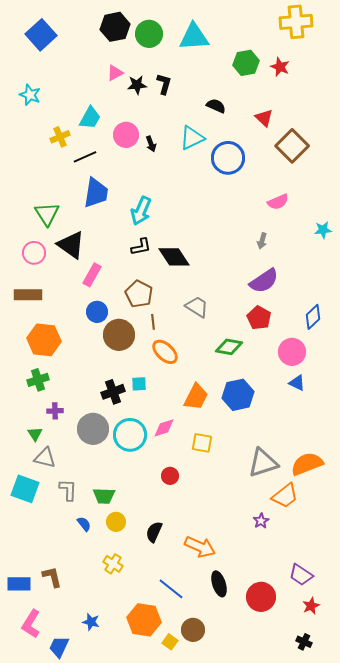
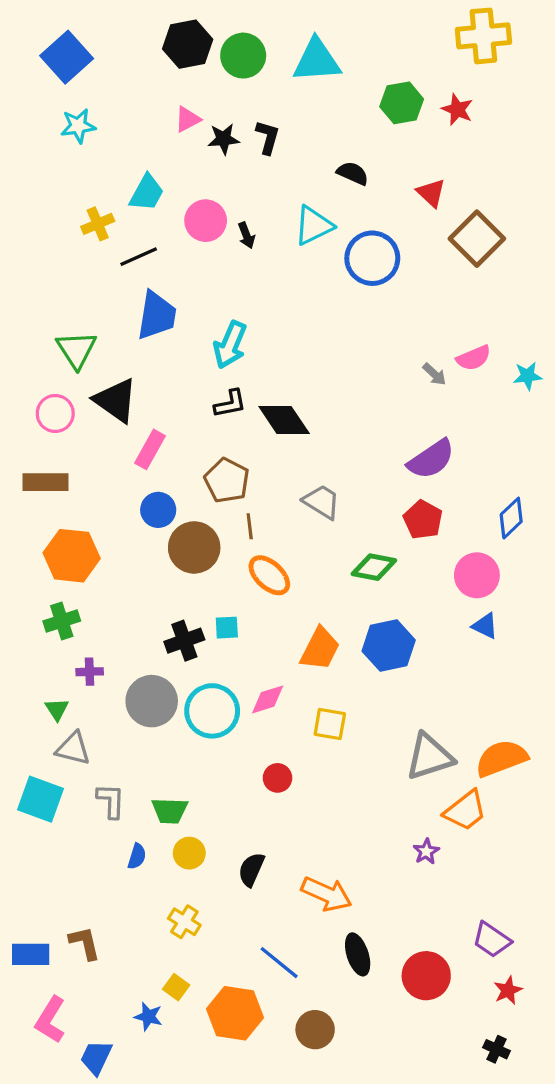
cyan star: (30, 95) -> (78, 126), moved, turned -30
pink semicircle: (278, 202) -> (474, 358), moved
gray arrow: (262, 241) -> (434, 374), moved, turned -63
blue semicircle: (84, 524) -> (137, 856), turned 56
yellow square: (170, 642) -> (176, 987), moved

